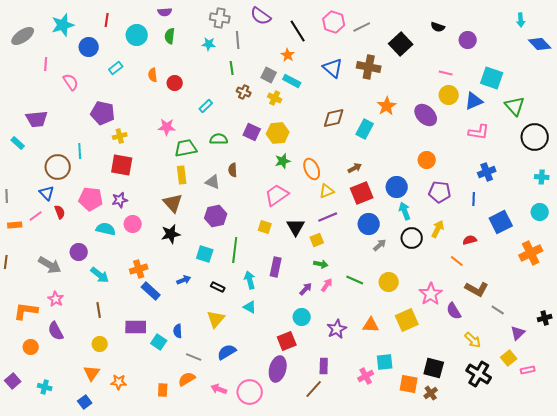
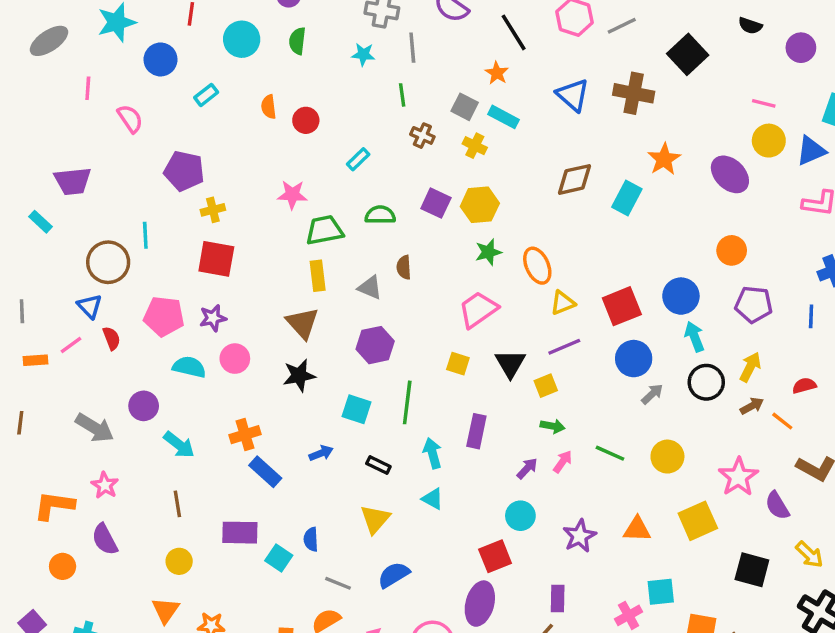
brown arrow: (355, 168) -> (752, 406), moved
black square: (434, 368) -> (752, 570), moved

